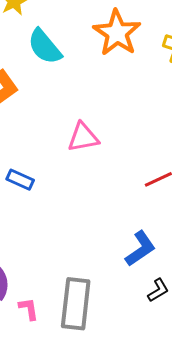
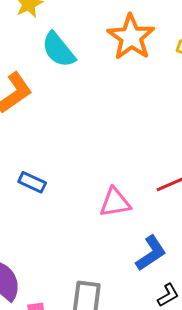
pink triangle: (83, 137) -> (115, 202), moved

